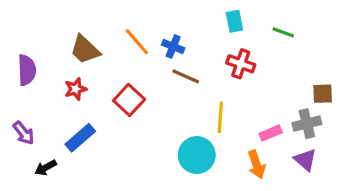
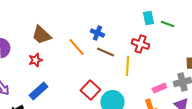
cyan rectangle: (234, 21) -> (148, 18), moved
orange line: (137, 42) -> (76, 47), moved
red square: (129, 100) -> (90, 90), moved
yellow line: (220, 117) -> (127, 66), moved

